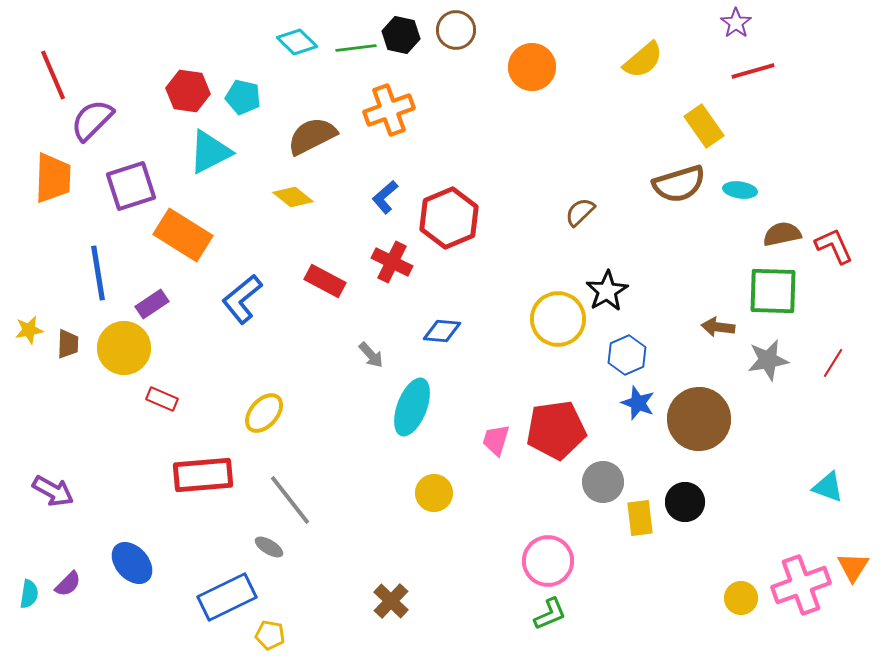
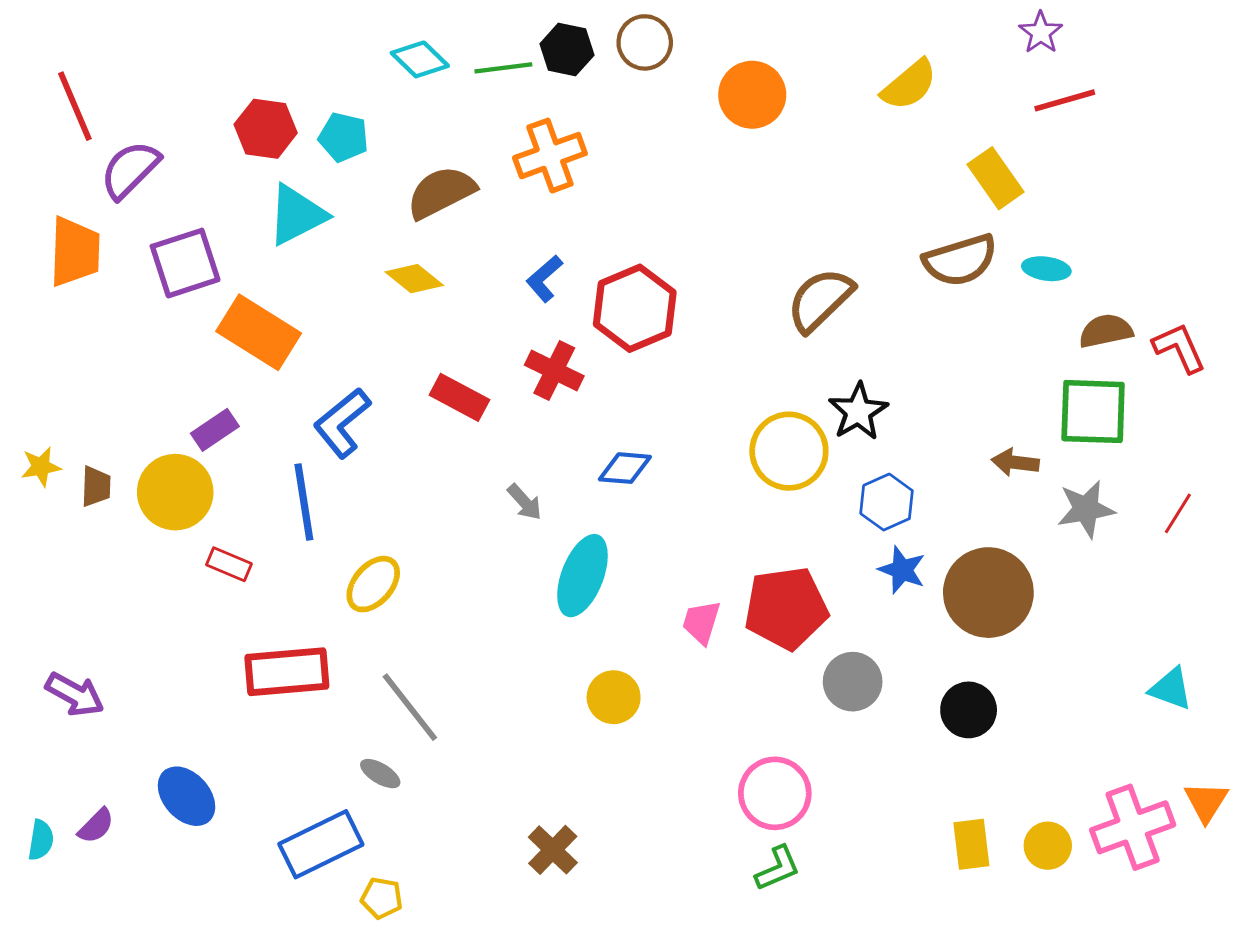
brown semicircle: (580, 212) -> (820, 300), size x1.6
blue line: (98, 273) -> (304, 502), moved
yellow rectangle: (640, 518) -> (971, 844), moved

